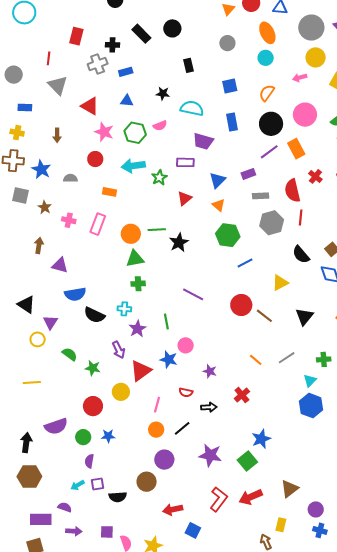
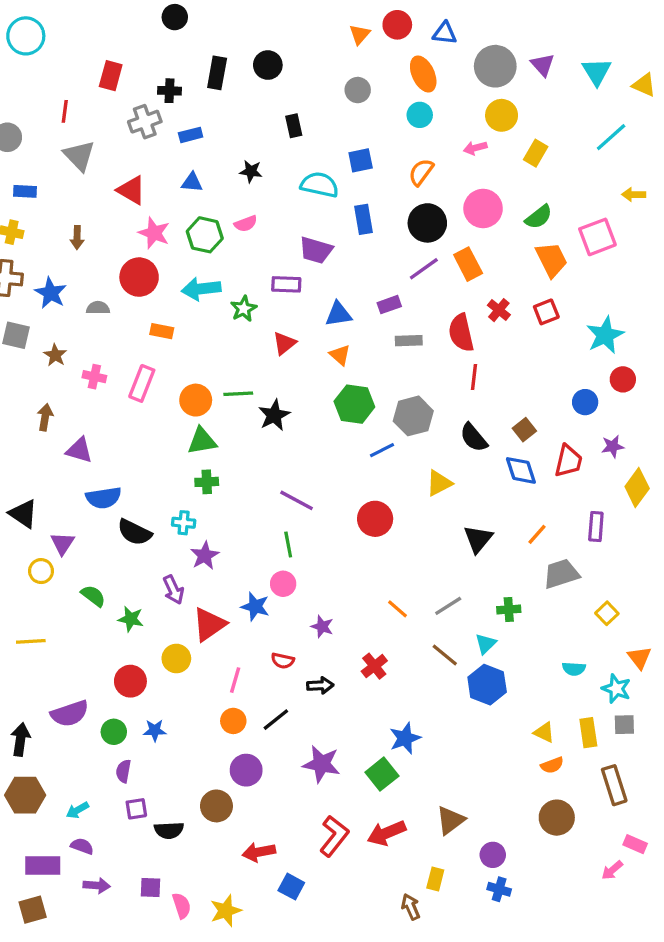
black rectangle: (141, 34) -> (217, 73), turned 54
cyan semicircle: (192, 108) -> (320, 185), moved
red circle: (95, 159) -> (139, 277), size x1.5
blue triangle: (217, 180) -> (338, 314), turned 36
gray hexagon: (272, 223) -> (413, 416), moved
brown line: (264, 316) -> (445, 655), moved
green line: (166, 322) -> (288, 545), moved
cyan arrow: (78, 485) -> (77, 810), moved

